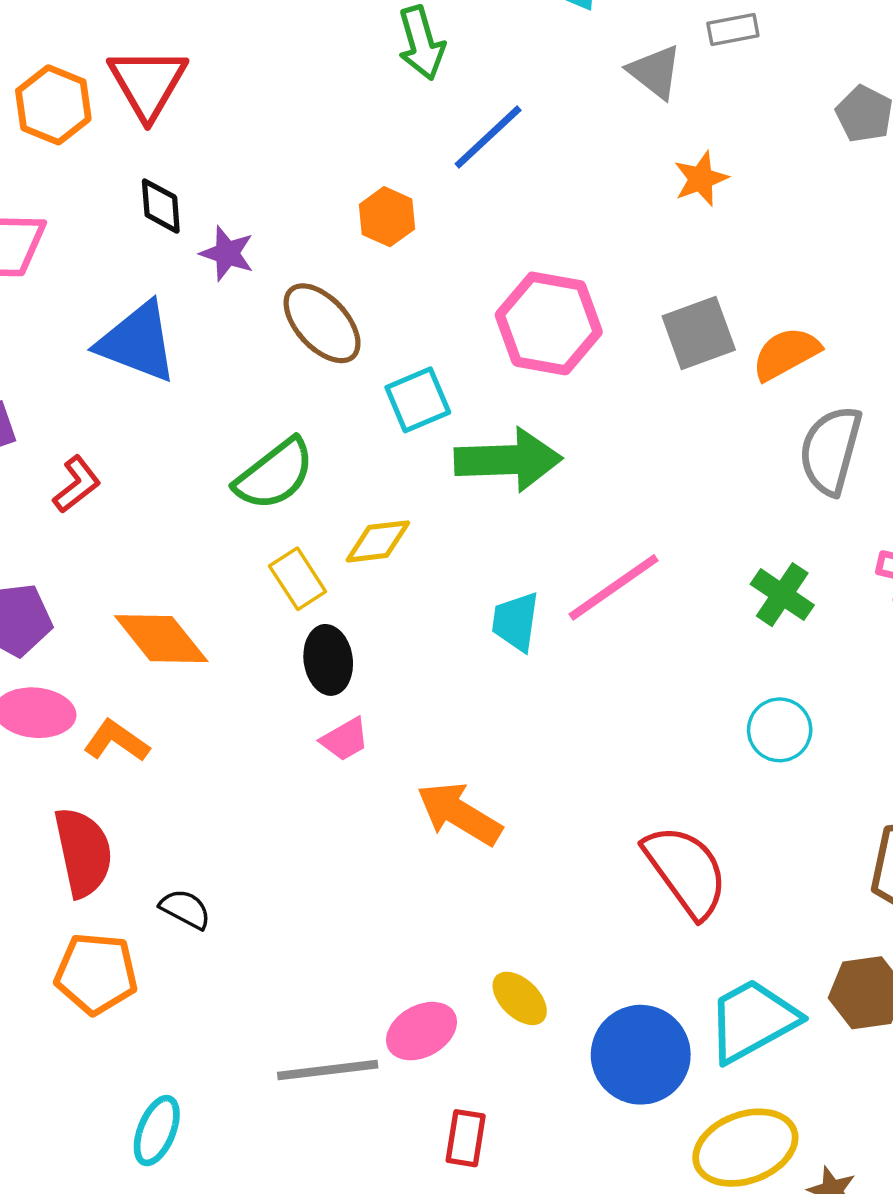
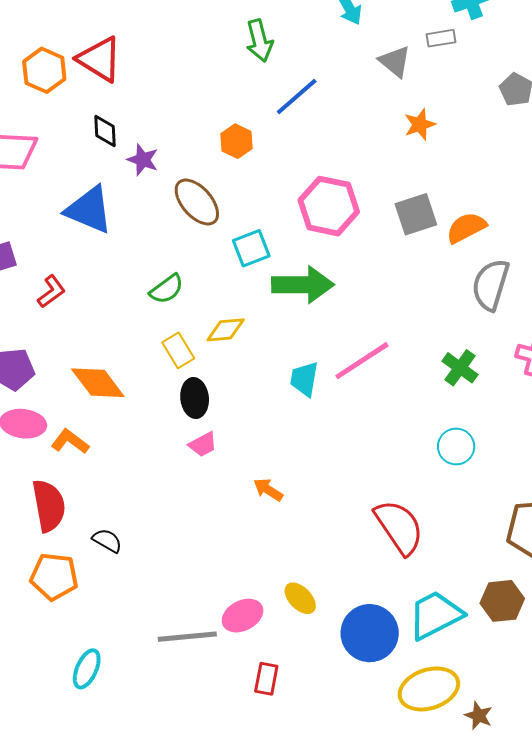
red triangle: (148, 83) -> (99, 59), turned -30
green semicircle: (275, 474) -> (167, 289), size x0.7
orange arrow: (459, 814) -> (268, 490), size x0.6

